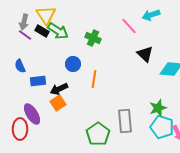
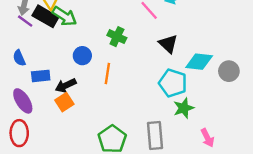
black rectangle: (42, 31) -> (45, 16), size x1.5
green cross: (93, 38) -> (117, 37), moved
purple ellipse: (32, 114) -> (23, 101), moved
gray rectangle: (125, 121) -> (155, 135), moved
cyan pentagon: (162, 127) -> (173, 83), moved

